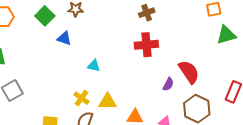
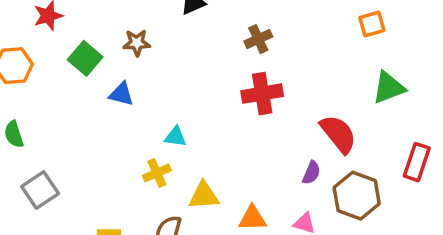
green triangle: (226, 35) -> (389, 88), moved
purple semicircle: (168, 84) -> (311, 173), moved
yellow cross: (81, 98) -> (157, 173), moved, turned 35

